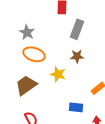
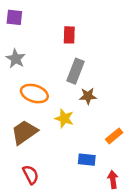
gray rectangle: (77, 29) -> (76, 71), moved
gray star: (27, 32) -> (16, 59), moved

